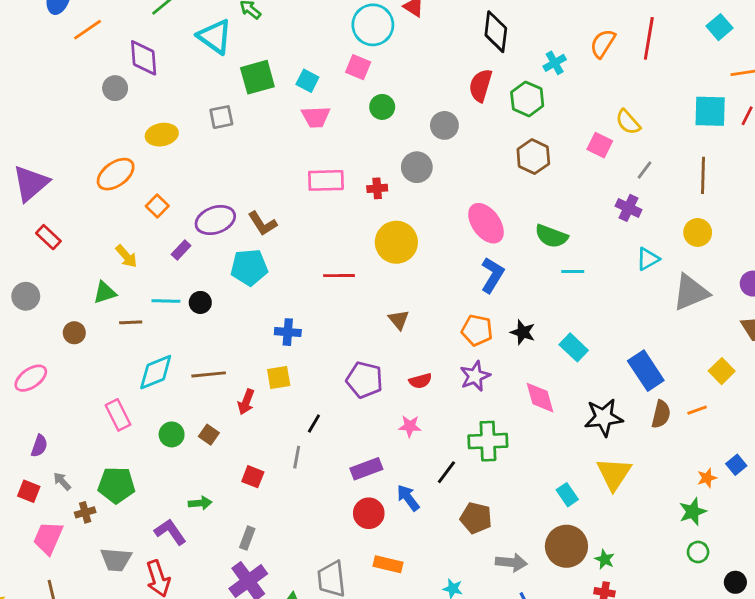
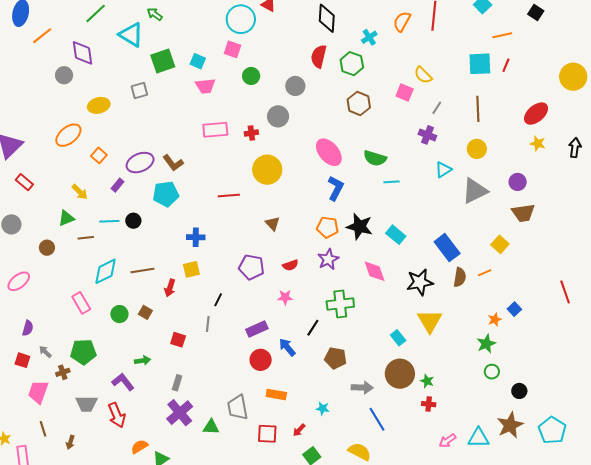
black star: (523, 332) -> (360, 227), size x1.5

